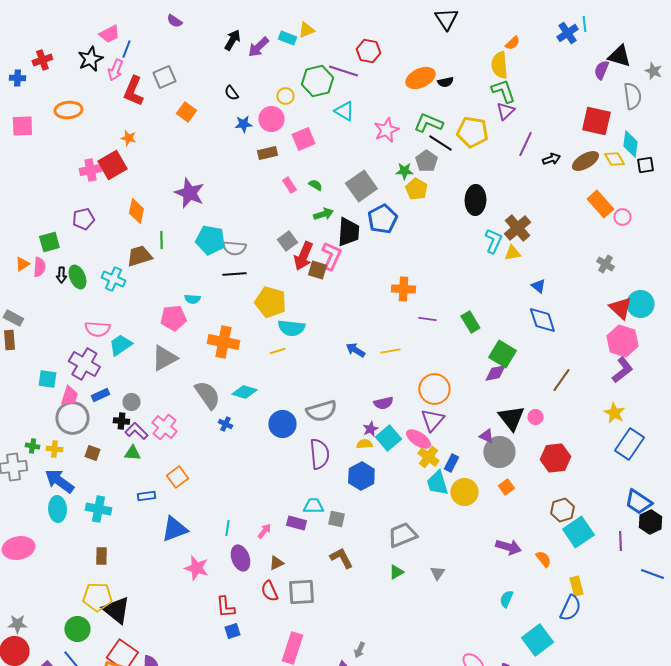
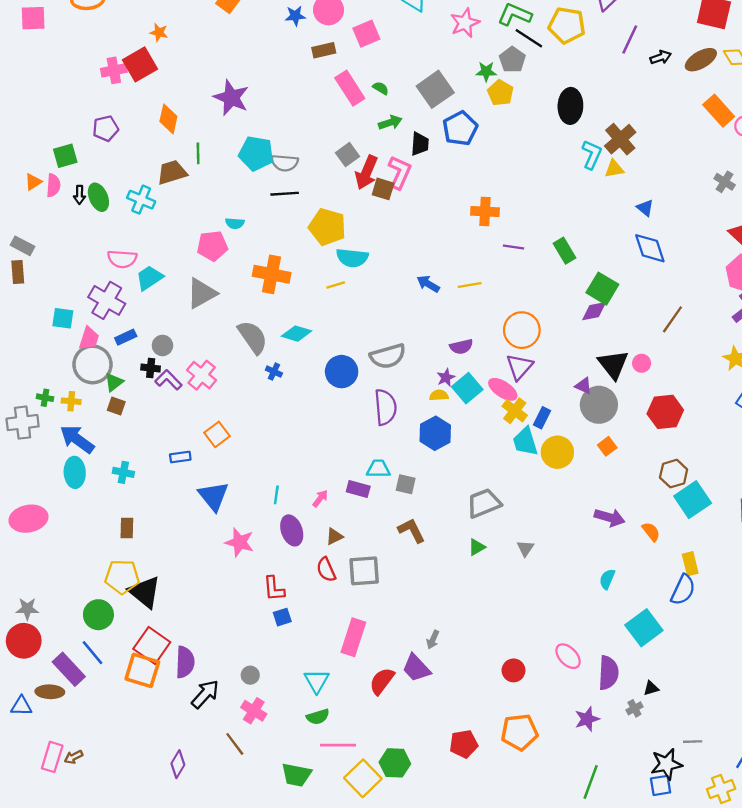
pink rectangle: (289, 185) -> (350, 88), size x1.8
black trapezoid: (348, 232) -> (420, 144), size x0.7
green triangle: (132, 453) -> (114, 382), moved, turned -42
cyan cross: (98, 509) -> (123, 472), size x0.7
blue triangle: (174, 529) -> (213, 496), turned -48

